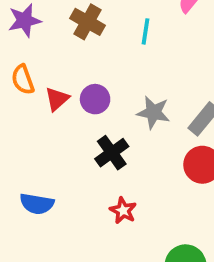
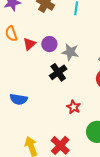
gray star: (153, 112) -> (70, 52), moved
red star: (123, 210) -> (74, 107), moved

